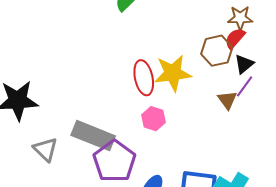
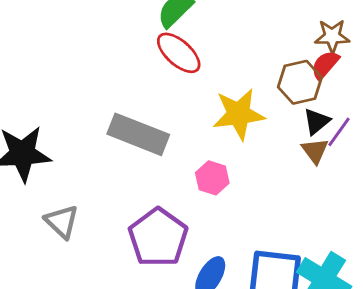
black triangle: (244, 64) -> (317, 121), moved
red ellipse: (144, 78) -> (179, 53), moved, turned -36
gray rectangle: (93, 136) -> (138, 134), moved

